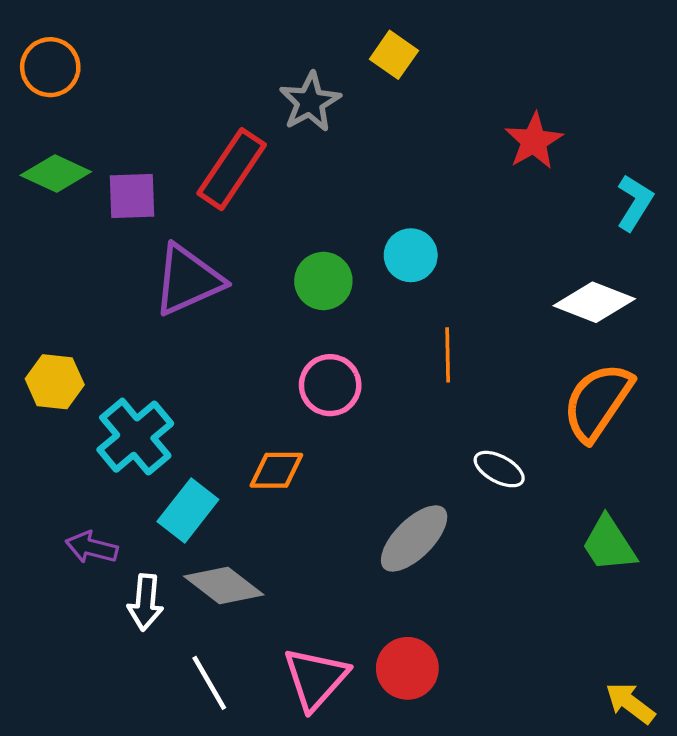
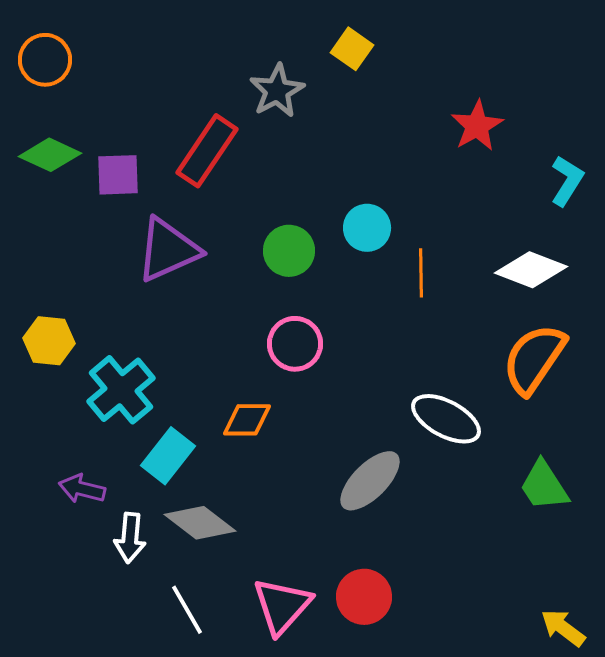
orange line: (448, 355) -> (421, 273), moved
white ellipse: (499, 469) -> (446, 419), size x1.5

